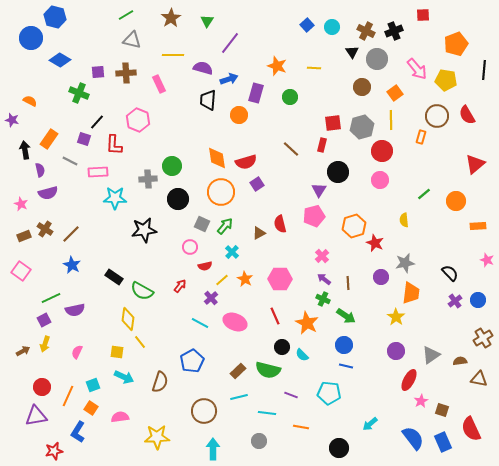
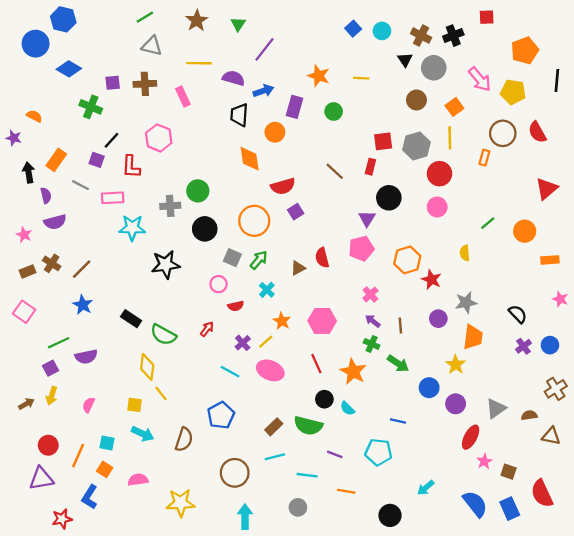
orange diamond: (217, 158) -> (250, 159), moved
yellow line: (222, 280) -> (266, 342), moved
blue circle: (344, 345) -> (429, 388), moved
cyan square: (93, 385) -> (107, 443), turned 32

